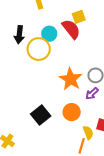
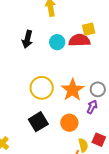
red semicircle: (71, 29) -> (79, 40), turned -60
yellow circle: (39, 49) -> (42, 88), moved
purple arrow: (92, 93) -> (92, 107), turned 152

